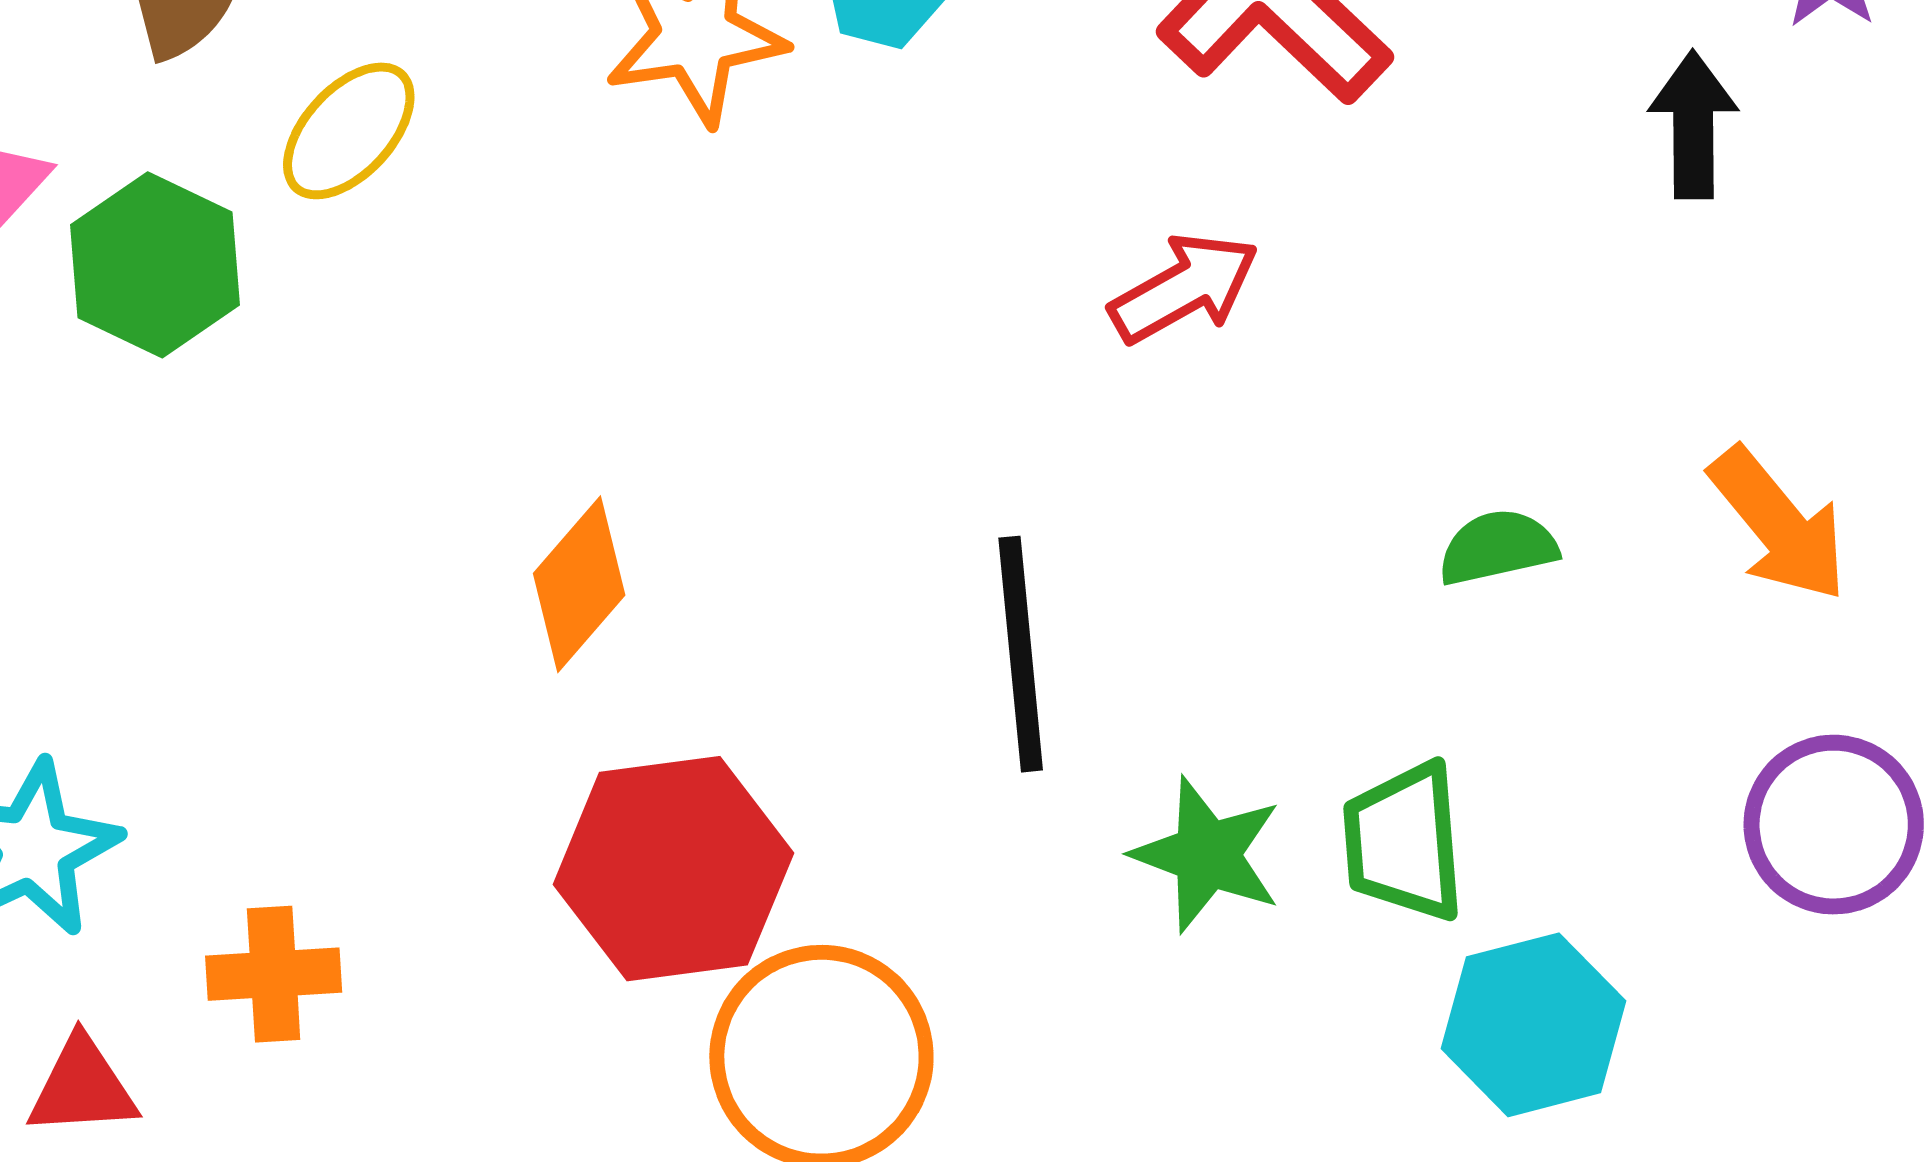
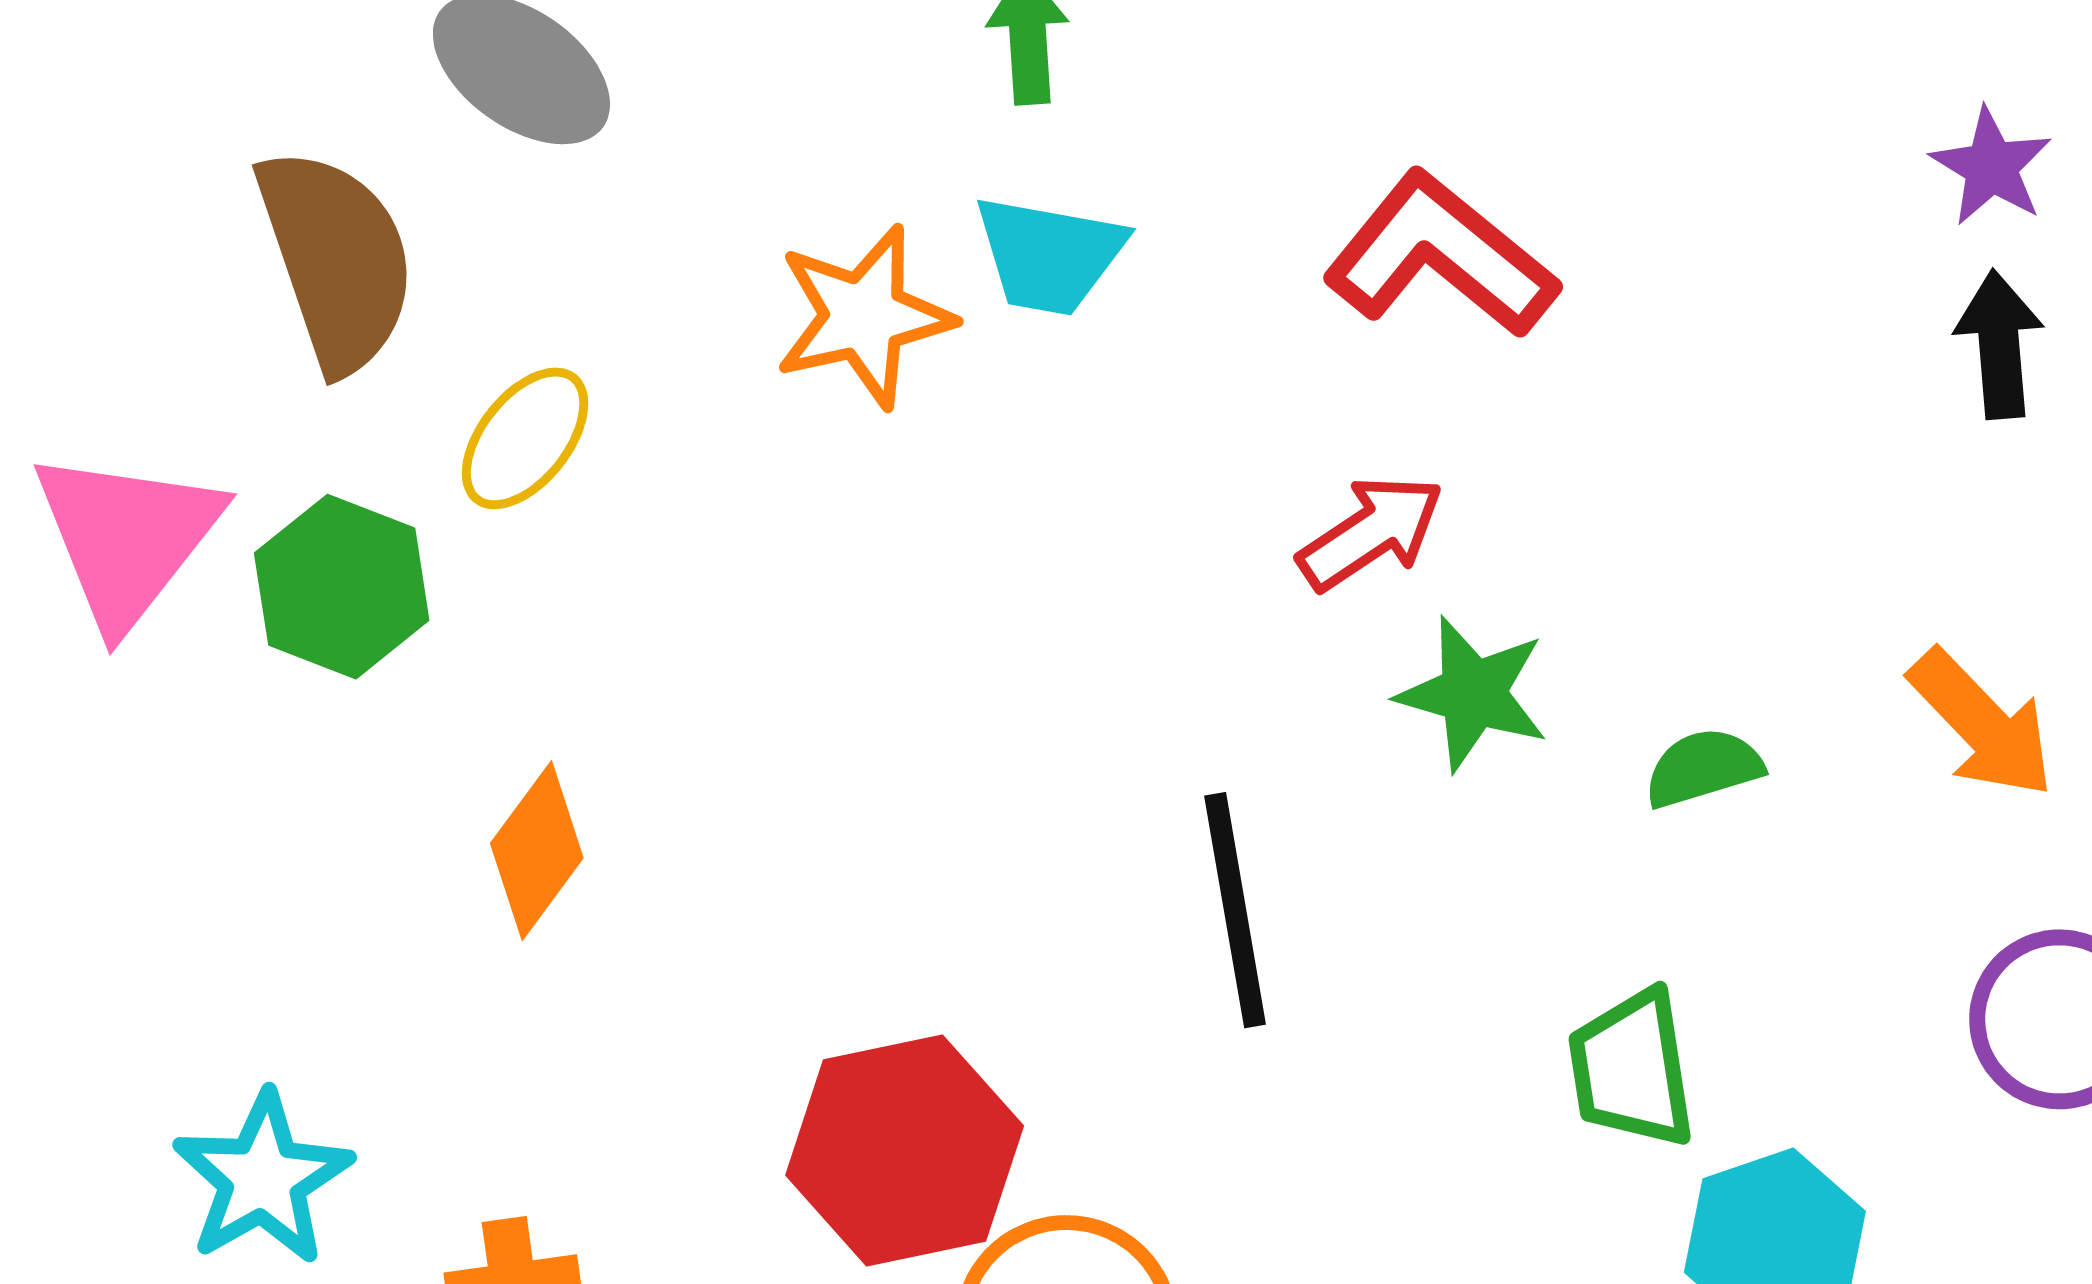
black arrow: (1693, 125) -> (1999, 344), moved
orange diamond: (579, 584) -> (537, 851), moved
green star: (1207, 855) -> (1473, 694), moved

